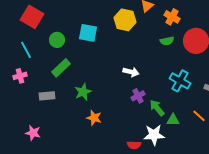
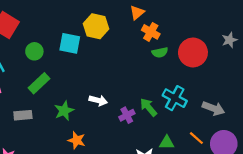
orange cross: (172, 17) -> (151, 32), moved
yellow hexagon: (125, 20) -> (96, 26), moved
white arrow: (131, 72) -> (98, 100), moved
green arrow: (157, 108) -> (148, 107), moved

